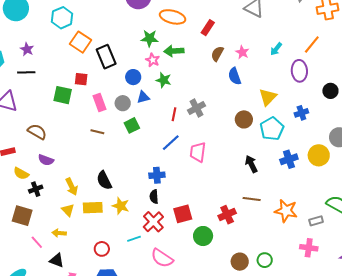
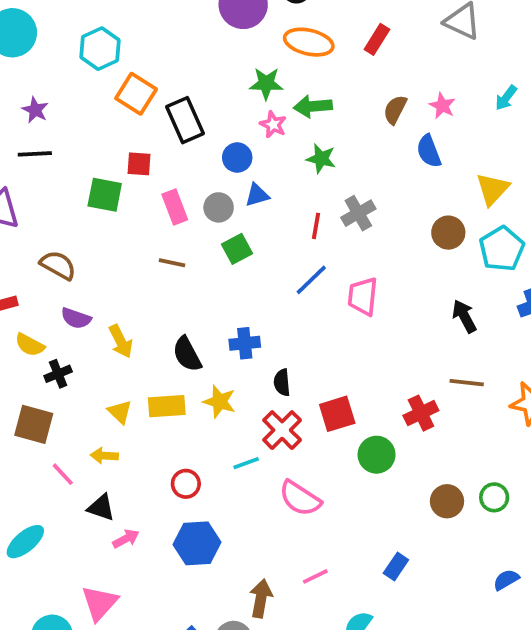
red rectangle: (208, 28) -> (377, 39), moved
green star: (164, 80) -> (321, 159), moved
blue cross: (157, 175) -> (245, 343), moved
yellow arrow: (72, 187) -> (121, 341), moved

